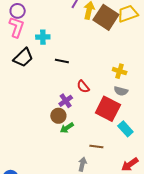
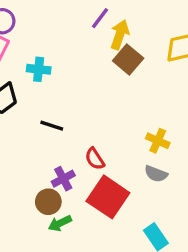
brown square: (106, 17) -> (128, 60), moved, size x0.7
black line: (62, 61) -> (52, 126), moved
red square: (108, 109) -> (108, 197), moved

